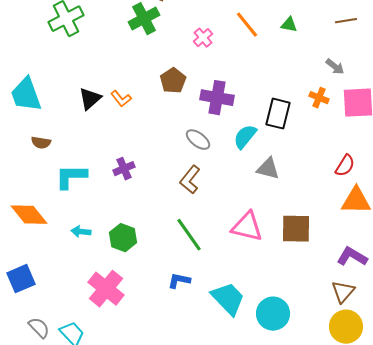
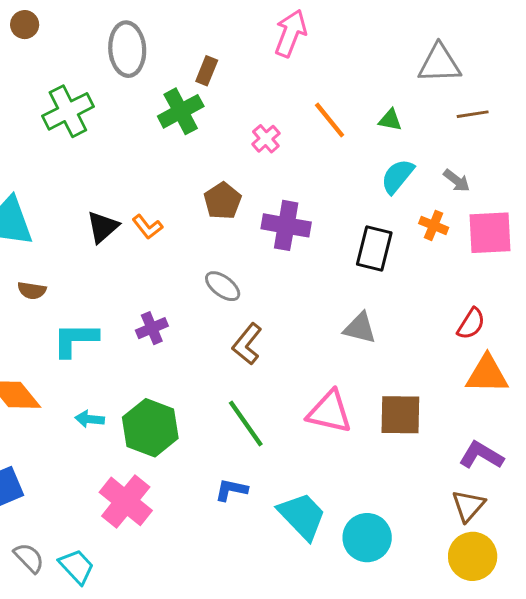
cyan semicircle: (245, 137) -> (397, 176), moved
gray ellipse: (198, 140) -> (223, 286), moved
green hexagon: (123, 238) -> (150, 428), size x1.4

